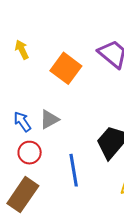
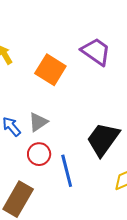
red circle: (30, 153) -> (39, 154), moved

